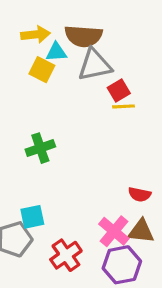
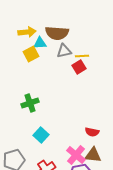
gray triangle: (95, 65) -> (64, 51), size x0.7
yellow square: (42, 70) -> (31, 54), turned 35
yellow line: (124, 106) -> (82, 56), moved
cyan square: (32, 217) -> (41, 135), moved, turned -35

